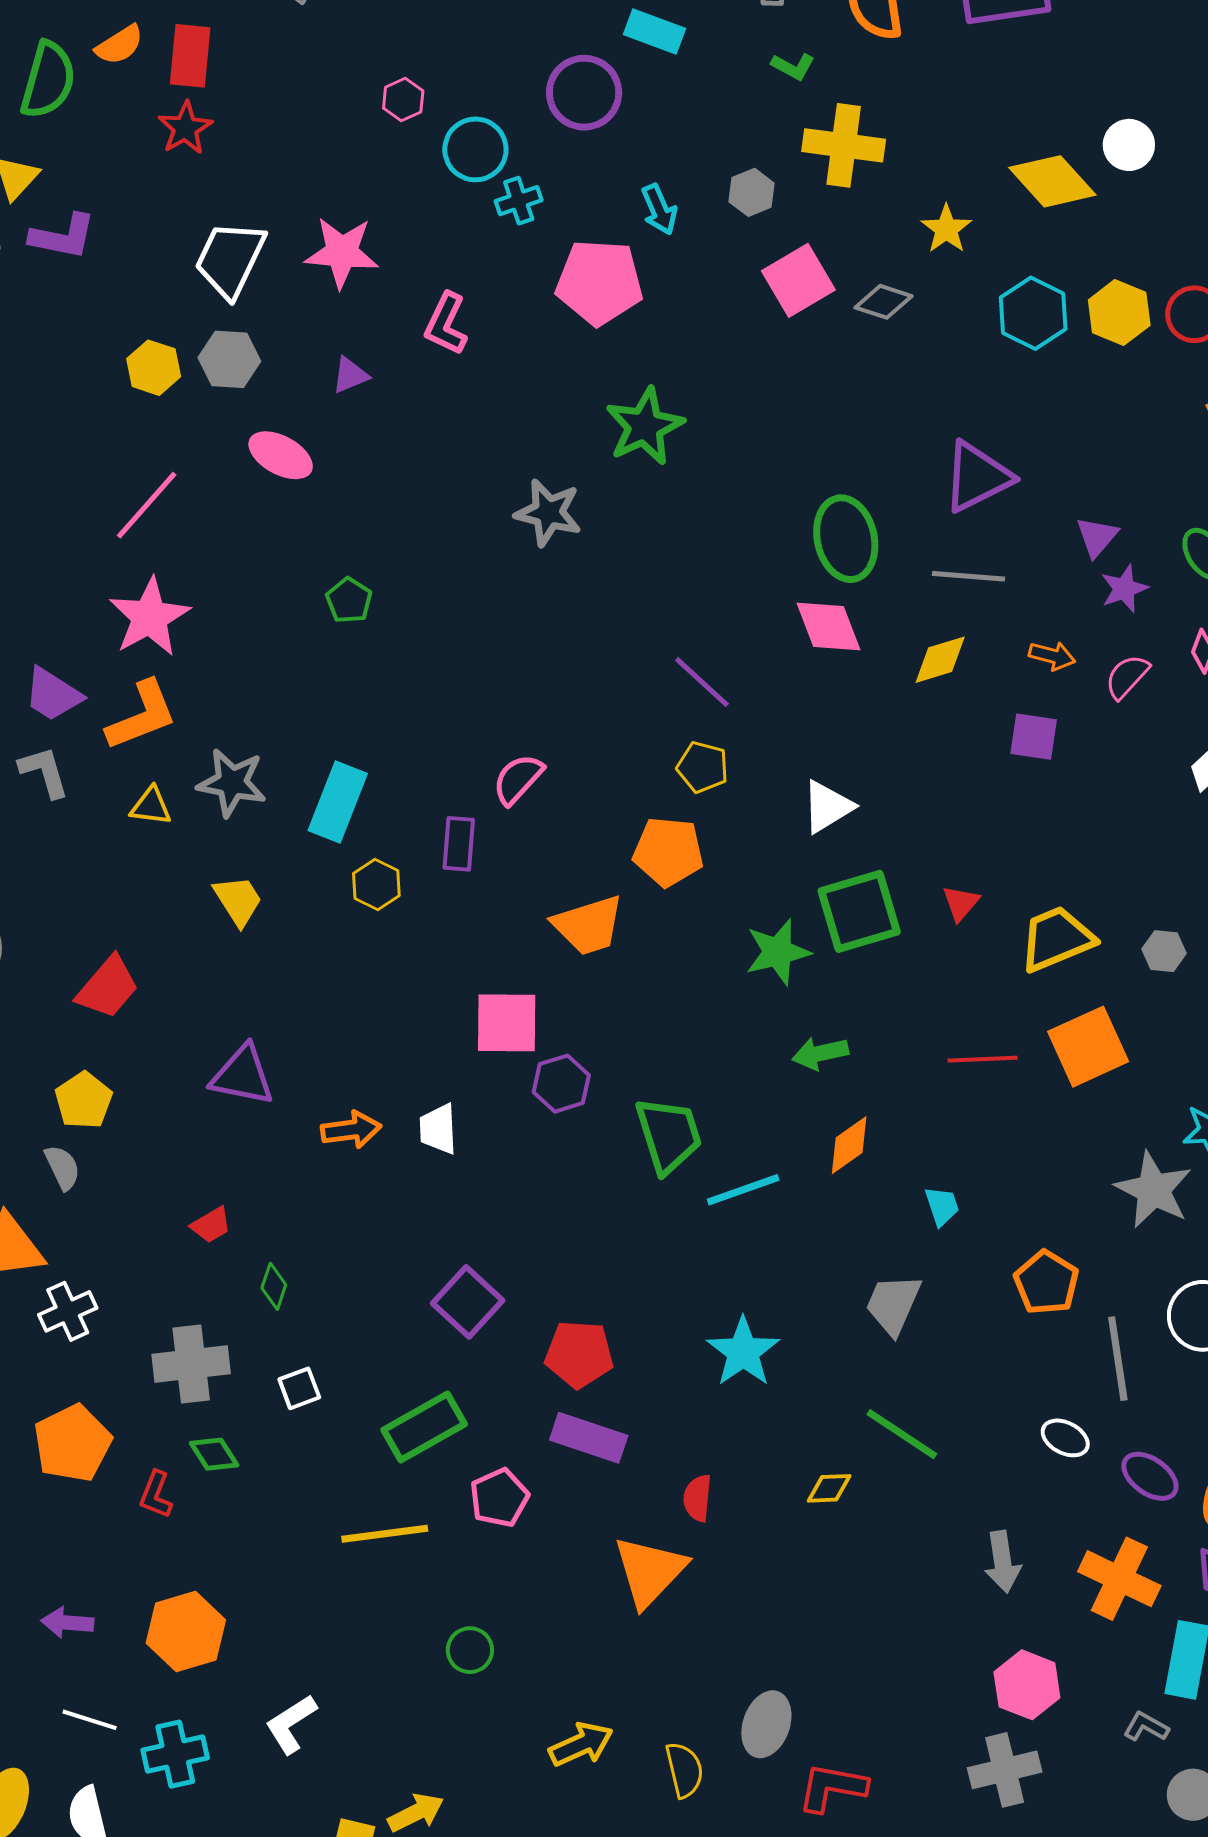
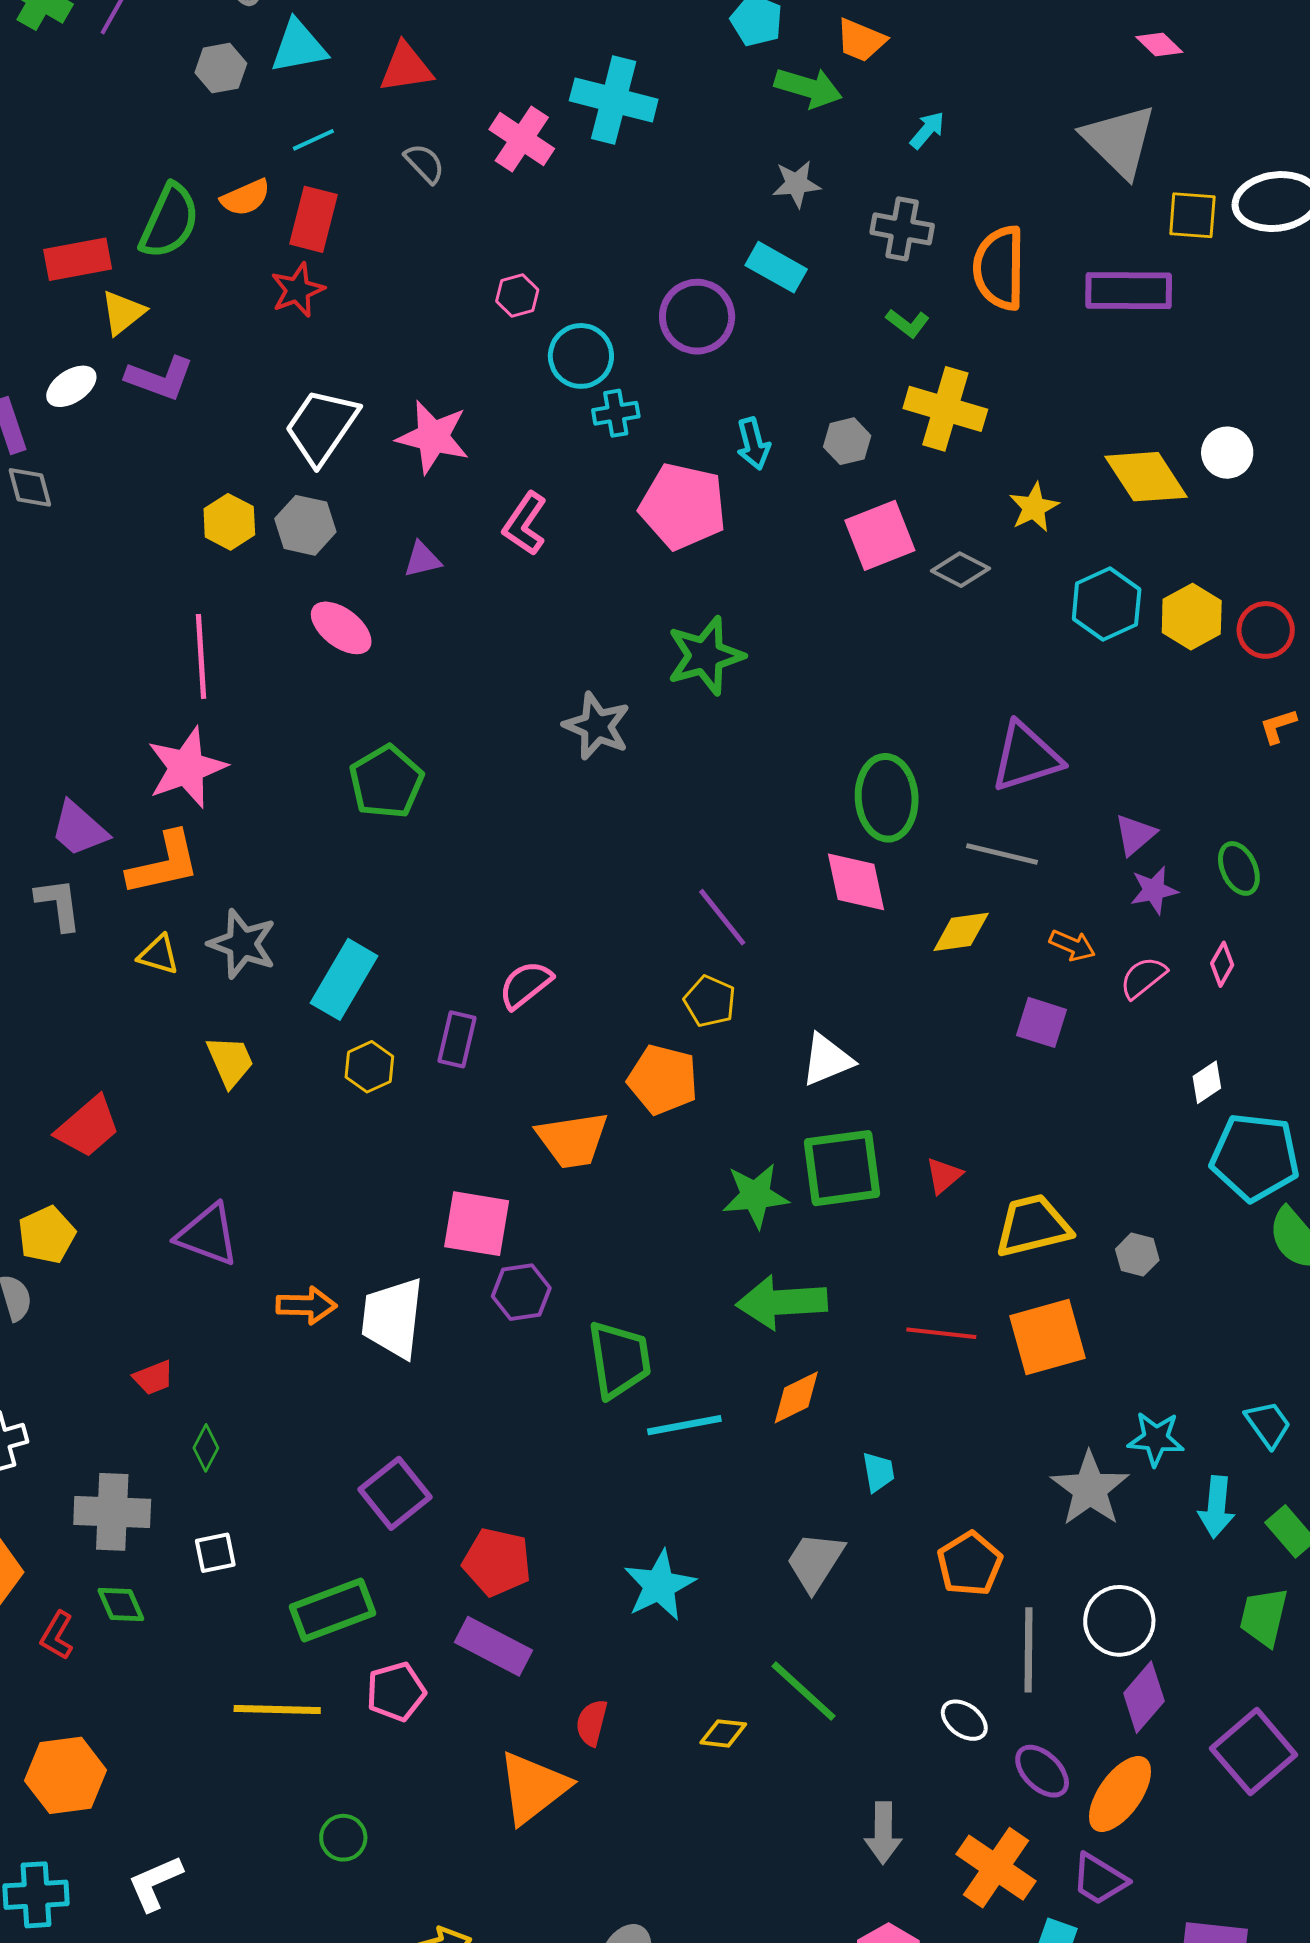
pink line: (147, 505) -> (201, 656), turned -54
green pentagon: (349, 600) -> (386, 782), size x1.6
green arrow: (820, 1053) -> (782, 1302), size x1.6
white trapezoid: (438, 1129) -> (393, 1318), size x1.6

